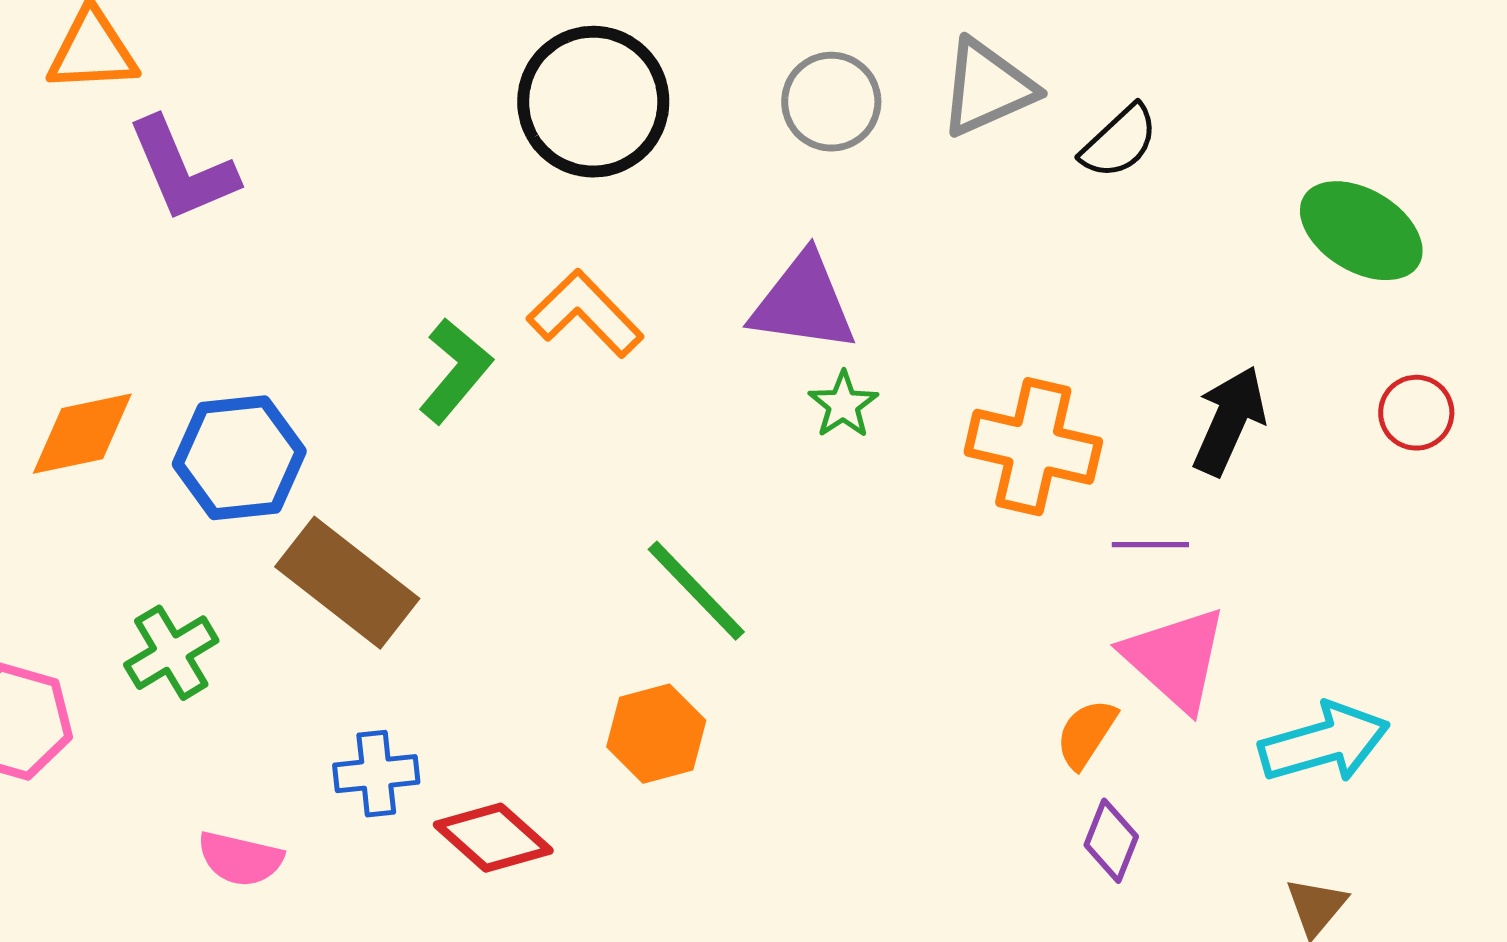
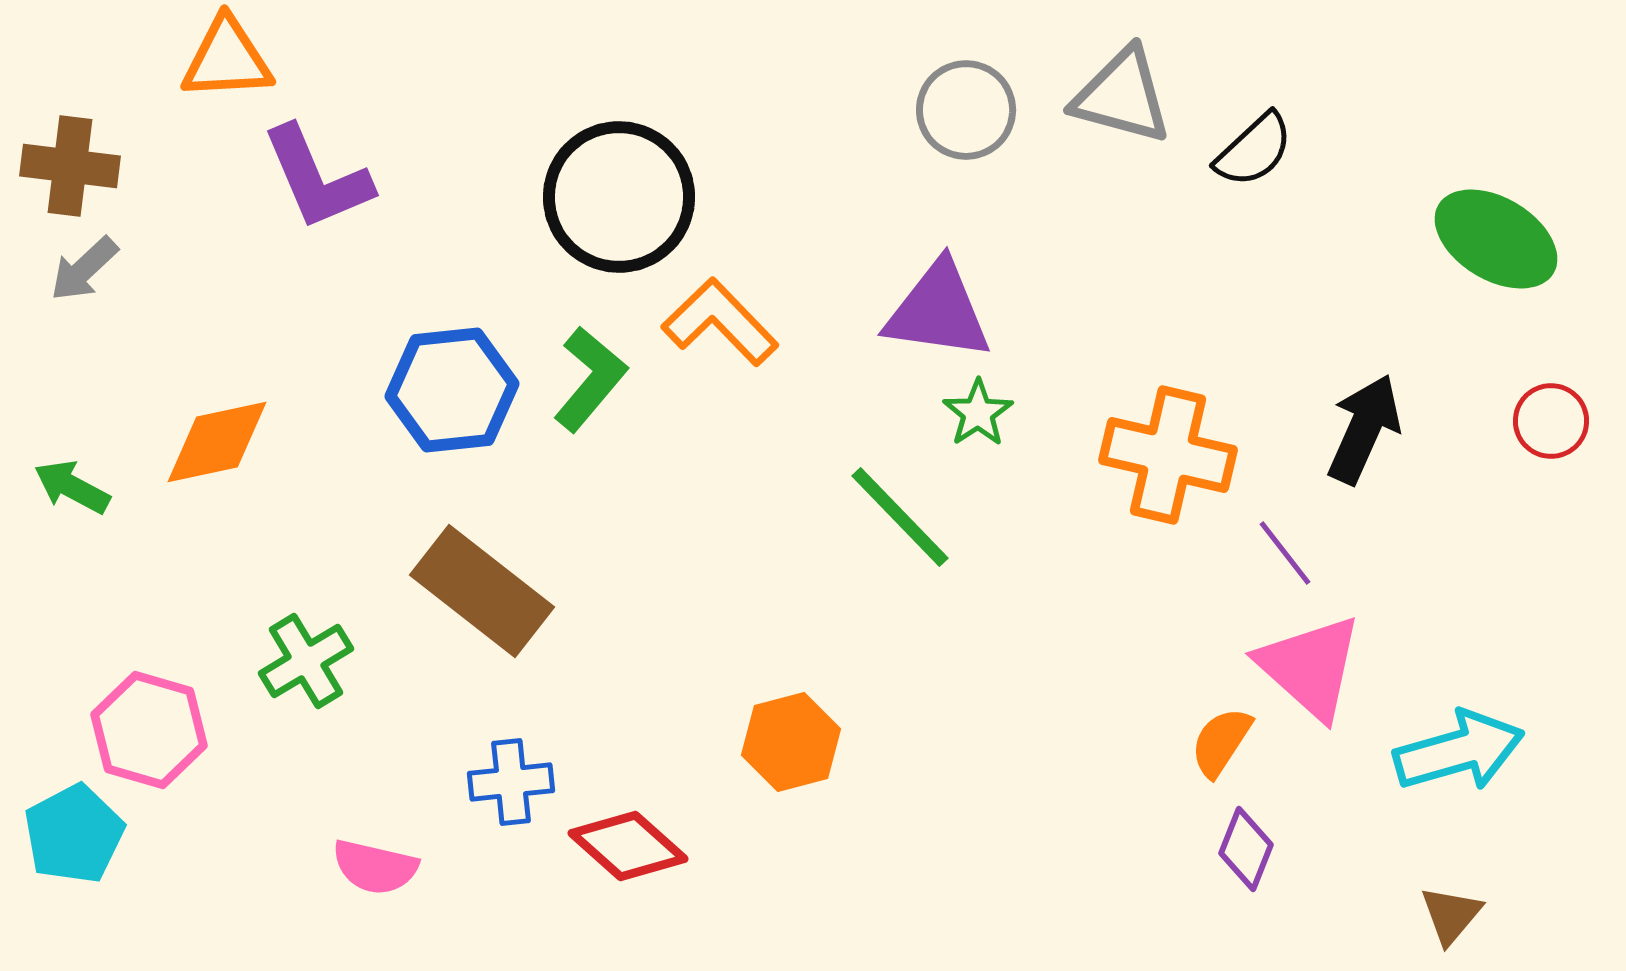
gray triangle: (987, 88) -> (1122, 96), turned 39
black circle: (593, 102) -> (619, 197), moved
blue hexagon: (239, 458) -> (452, 390), moved
purple line: (1150, 545) -> (1285, 553), turned 52
green line: (696, 591) -> (900, 517), moved

